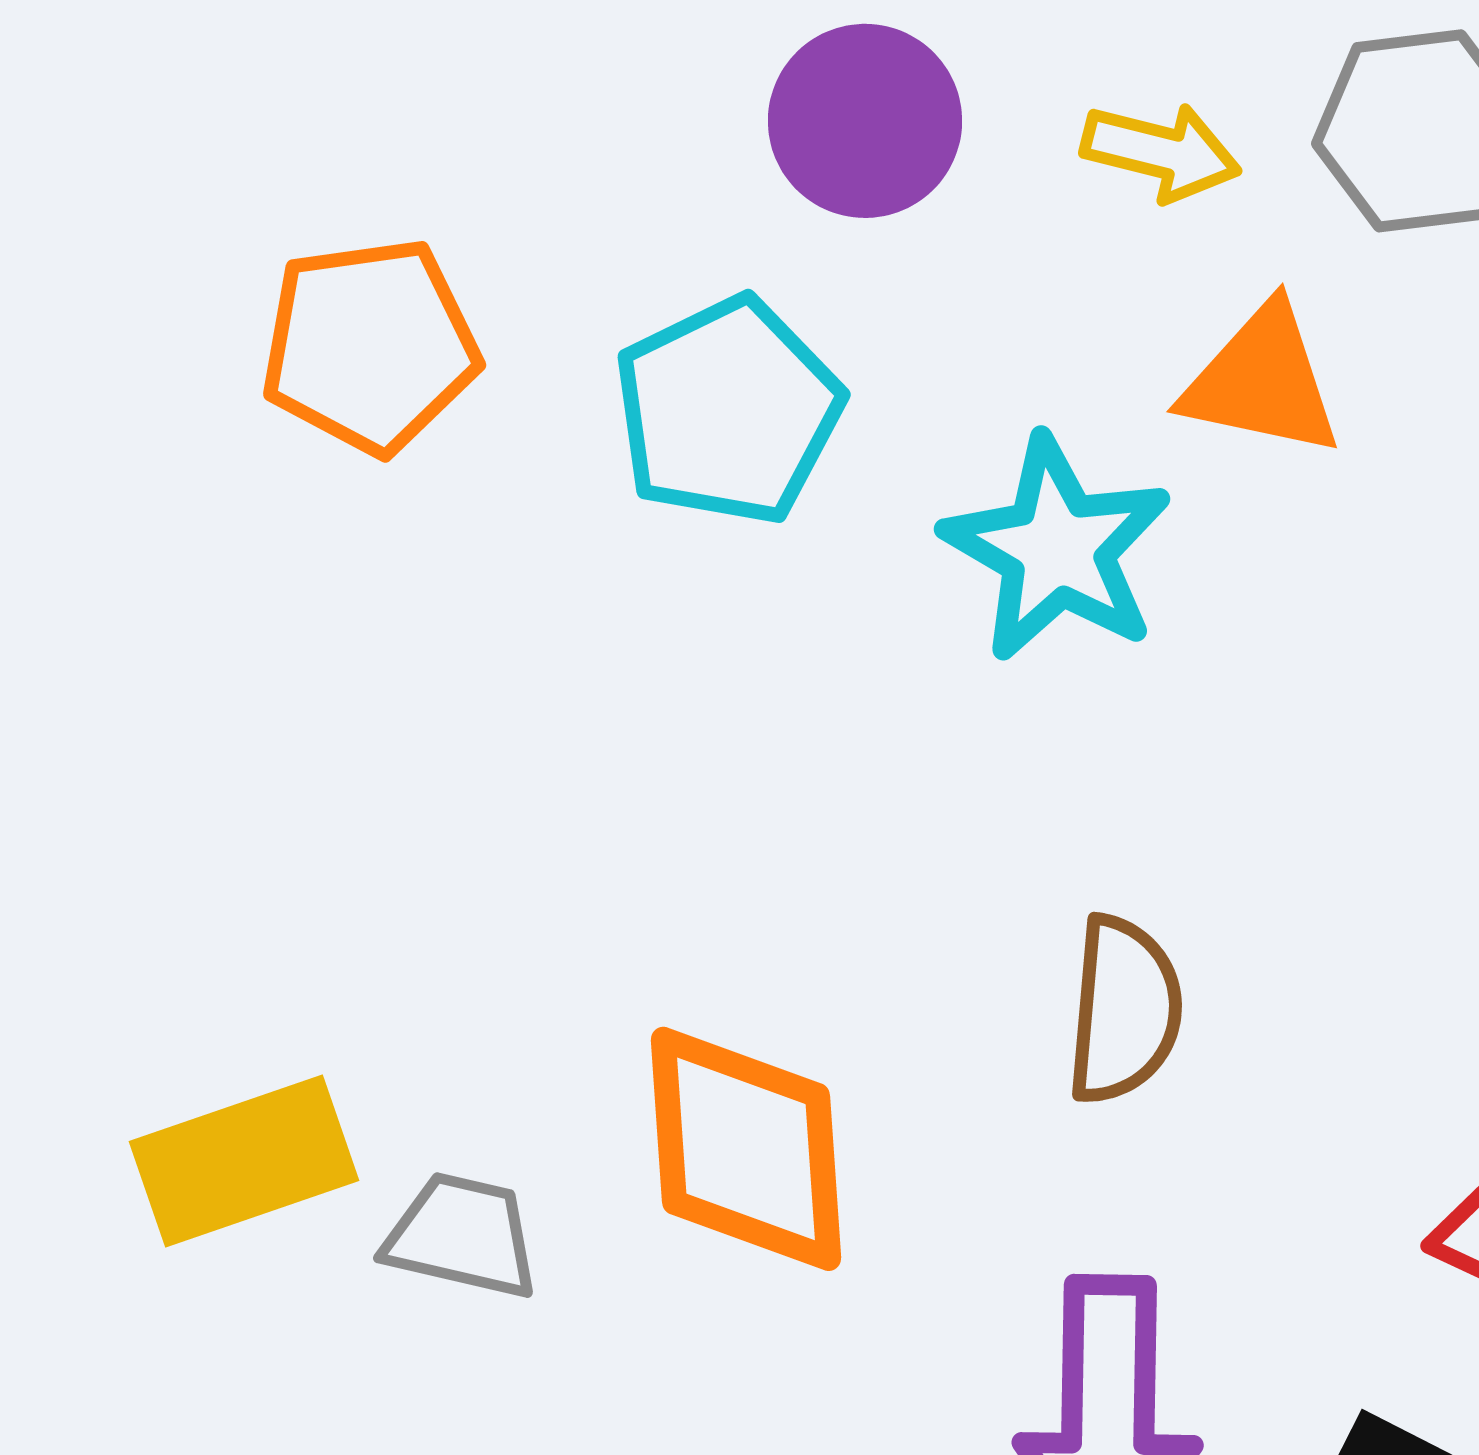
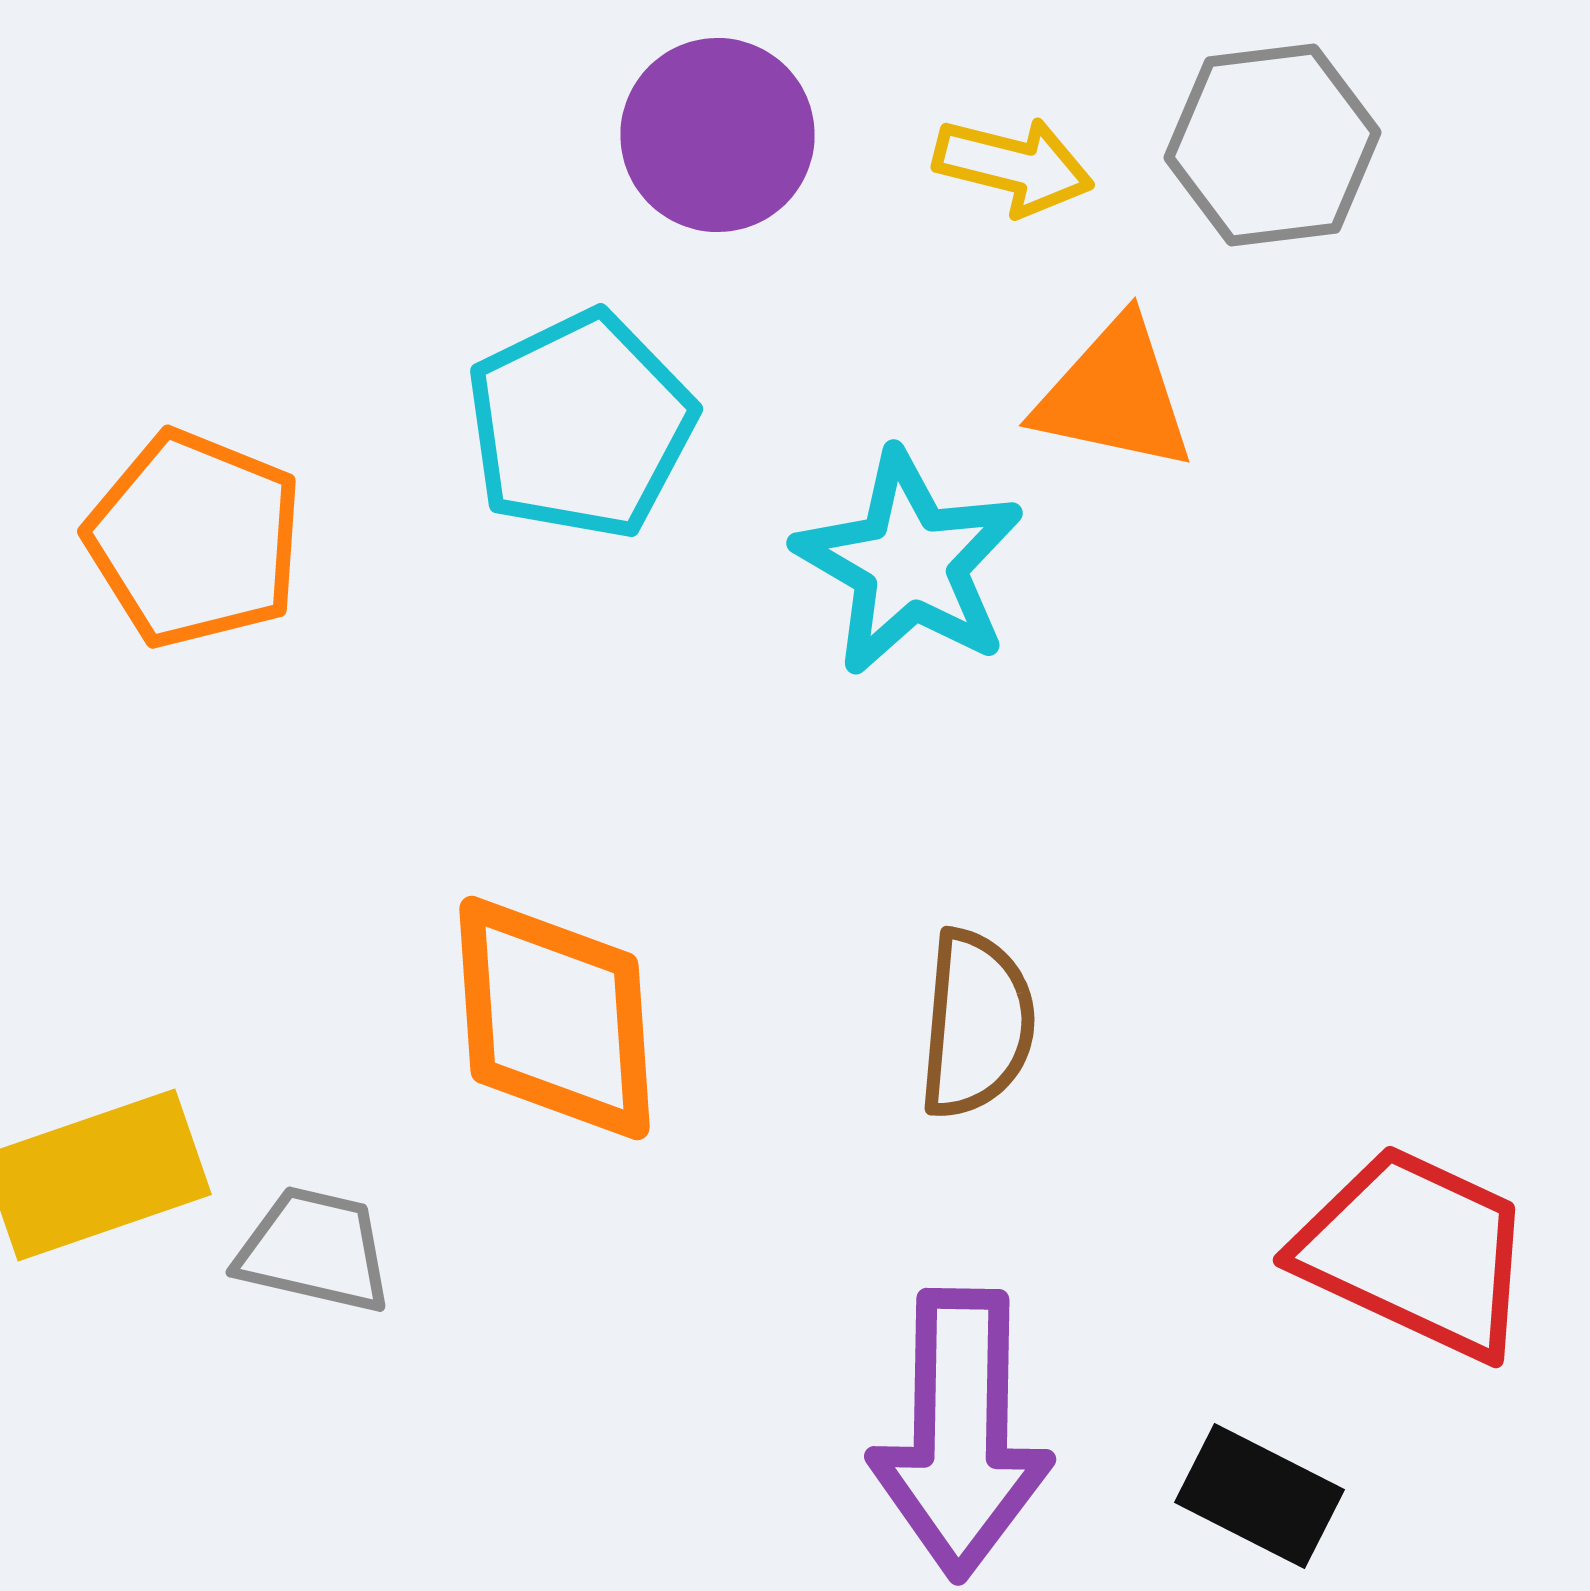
orange pentagon: (370, 346) -> (194, 539), moved, turned 30
orange diamond: (746, 1149) -> (554, 1018), moved

